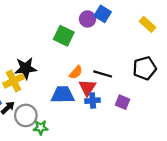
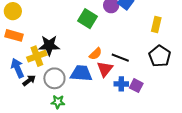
yellow rectangle: (147, 24) -> (156, 24), moved, turned 56
black pentagon: (145, 68) -> (160, 56), turned -30
blue cross: (93, 101) -> (121, 84), moved
gray circle: (26, 115) -> (54, 78), moved

